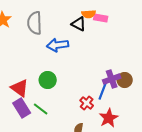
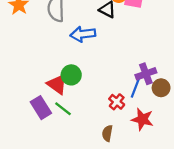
brown circle: (125, 80) -> (161, 88), moved
red triangle: (20, 88) -> (57, 84), moved
red star: (109, 118) -> (142, 119), turned -30

